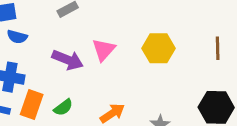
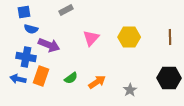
purple arrow: (68, 60) -> (49, 45), moved
green semicircle: (63, 107) -> (71, 78), moved

